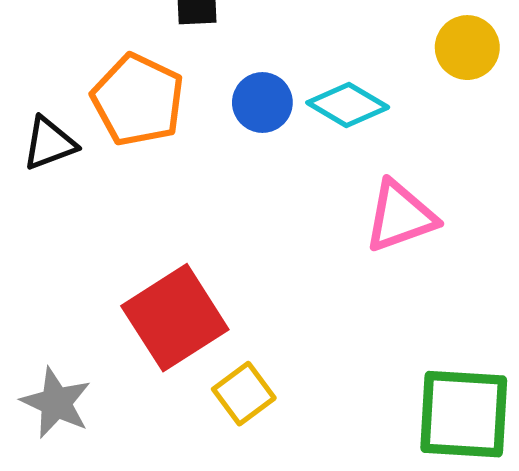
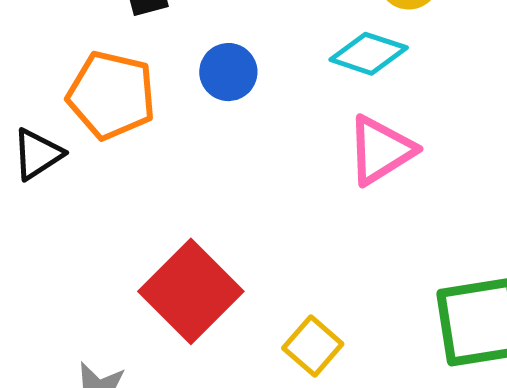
cyan diamond: (348, 105) -> (369, 54), moved
yellow square: (244, 394) -> (313, 346), moved

